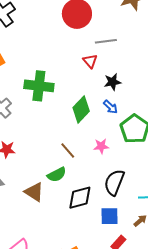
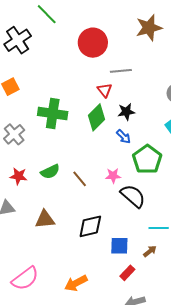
green diamond: (81, 109) -> (97, 117), moved
green semicircle: (57, 175) -> (50, 172), moved
black semicircle: (114, 182) -> (133, 196), moved, turned 108
brown triangle: (34, 192) -> (45, 219), turned -40

